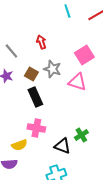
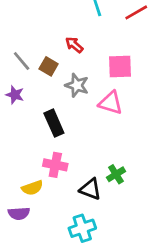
red arrow: (41, 42) -> (74, 45), moved, turned -32
pink square: (84, 55) -> (120, 66), turned 30
brown square: (31, 74) -> (49, 66), moved

